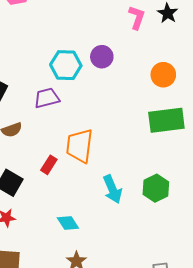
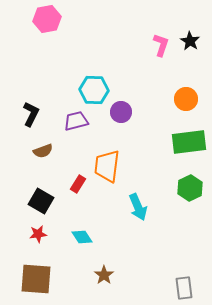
purple circle: (102, 57) -> (121, 112), moved
green hexagon: (156, 188) -> (190, 188), moved
cyan diamond: (68, 223) -> (82, 237), moved

